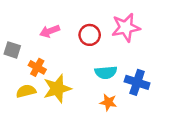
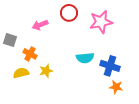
red circle: (90, 35) -> (69, 13), moved
yellow star: (57, 89) -> (46, 71), size x0.6
orange star: (108, 102) -> (116, 87), moved

